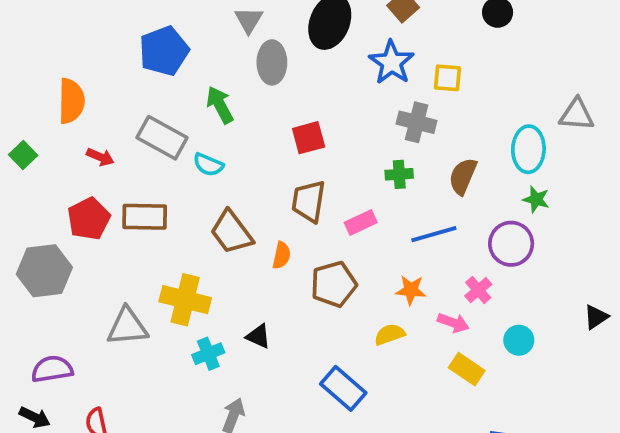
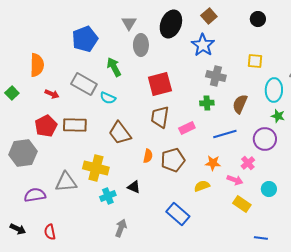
yellow square: (447, 78) -> (255, 61), moved
red square: (309, 138) -> (160, 84), size x1.4
orange semicircle: (282, 255) -> (148, 156), moved
purple semicircle: (52, 369) -> (35, 195), moved

